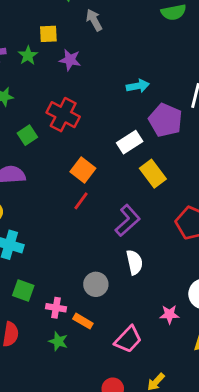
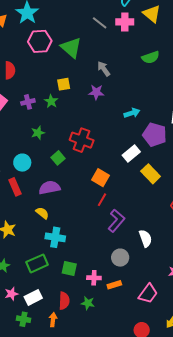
gray arrow: (94, 20) -> (104, 69), moved
purple star: (70, 60) -> (96, 92), moved
purple L-shape: (128, 220) -> (116, 221), moved
orange rectangle: (83, 321) -> (114, 285), turned -40
green star: (58, 341) -> (88, 303), moved

